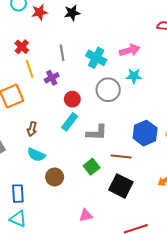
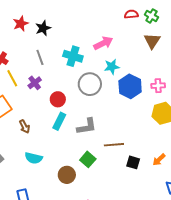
red star: (40, 12) -> (21, 24), moved
black star: (72, 13) -> (43, 28), moved
brown arrow: (32, 129) -> (25, 127), moved, turned -32
blue hexagon: (145, 133) -> (130, 86), moved
brown circle: (55, 177) -> (67, 175), moved
black square: (121, 186) -> (133, 162), moved, size x0.6

